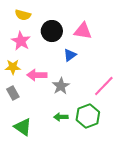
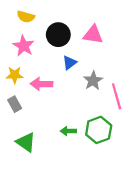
blue triangle: (70, 55) -> (70, 63), moved
gray star: (61, 86) -> (93, 81), moved
pink line: (104, 86) -> (117, 96), turned -60

